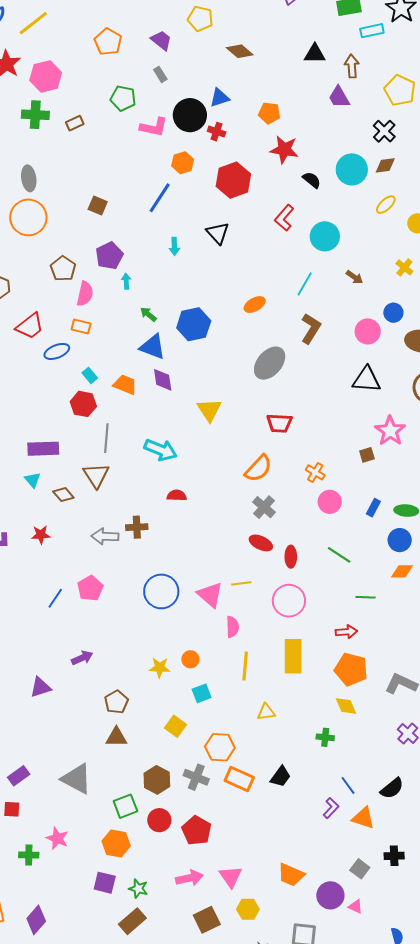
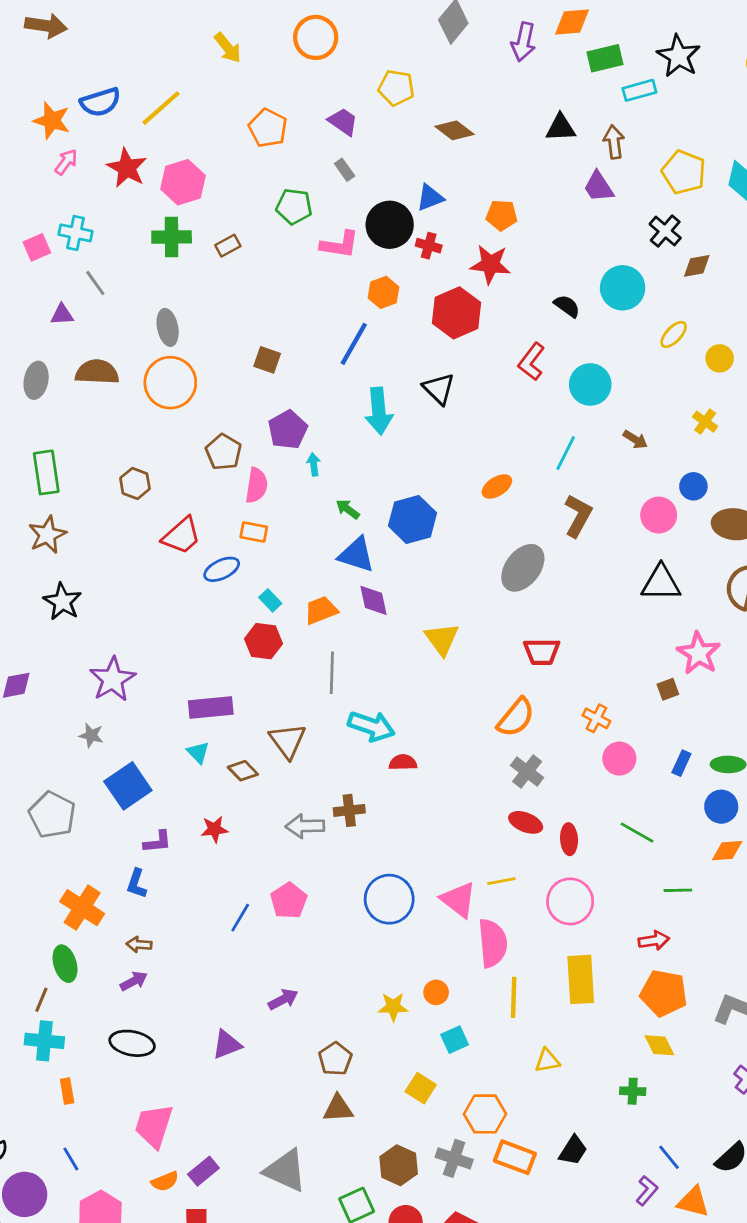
red star: (284, 150) -> (490, 264), moved
brown diamond: (385, 165) -> (697, 266), moved
cyan arrow: (174, 246) -> (379, 411), size x1.8
orange trapezoid: (125, 385) -> (321, 610), turned -40
gray line: (106, 438) -> (332, 673), moved
cyan arrow: (161, 450) -> (371, 726), moved
pink semicircle: (232, 627) -> (493, 943), size x1.6

